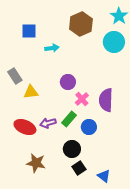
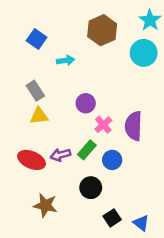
blue square: (29, 31) -> (37, 39), turned 35
gray rectangle: (15, 76) -> (35, 91), moved
black square: (79, 168) -> (112, 218), moved
blue triangle: (104, 176) -> (141, 223), moved

